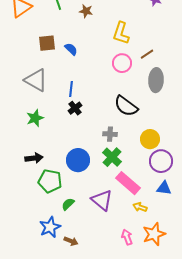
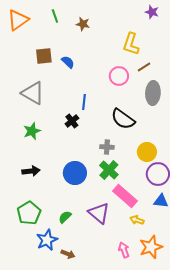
yellow L-shape: (121, 33) -> (131, 44), moved
blue line: (71, 89) -> (84, 102), moved
green pentagon: (50, 181) -> (29, 213), moved, turned 30

